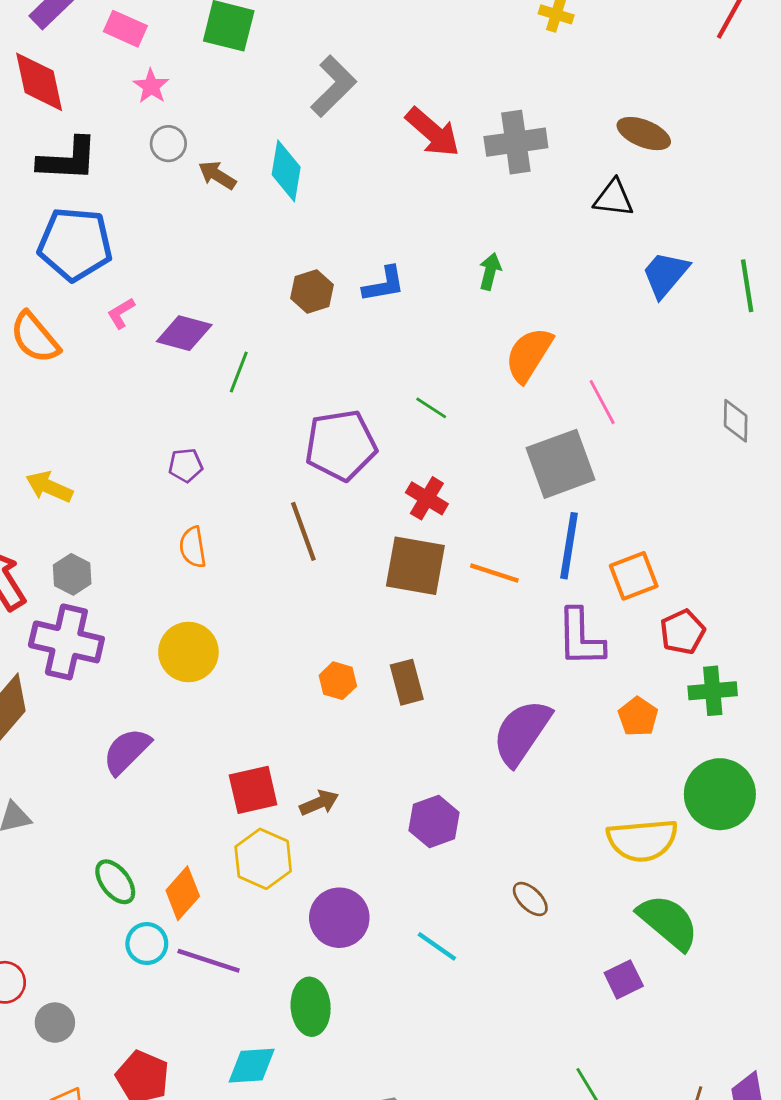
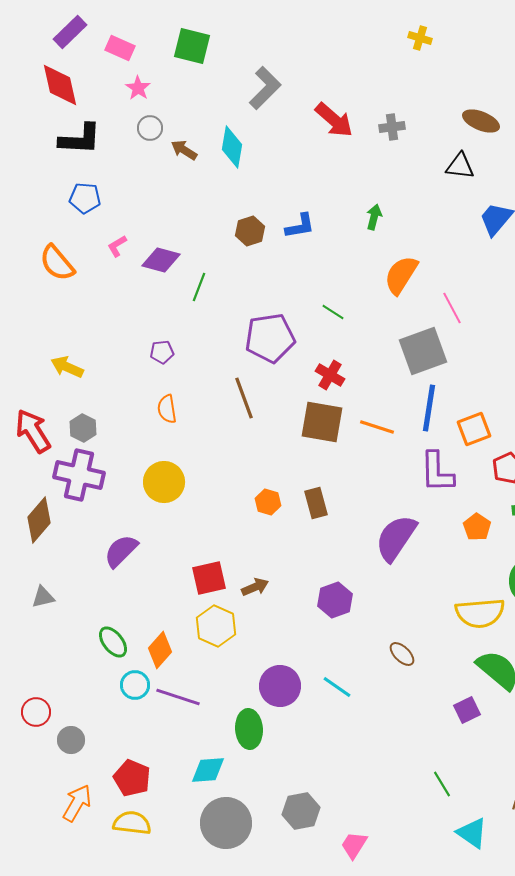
gray cross: (516, 142) -> (392, 127), size x0.6
blue pentagon: (75, 244) -> (85, 198), size x0.6
purple circle: (339, 918) -> (280, 686), moved

